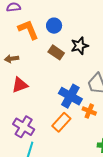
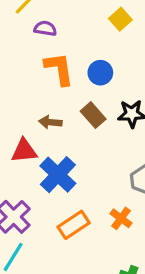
brown arrow: (12, 59) -> (50, 122), moved
blue cross: (70, 96) -> (58, 175), moved

